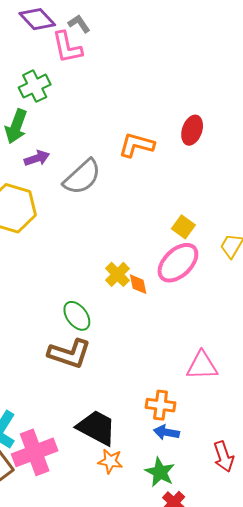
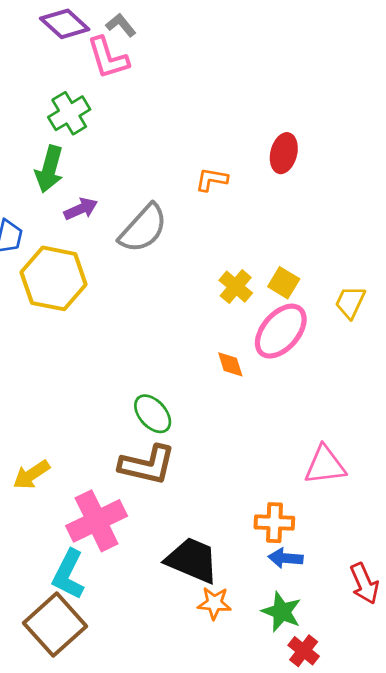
orange L-shape: (136, 145) -> (212, 180), size x0.7
yellow cross: (117, 274) -> (236, 287), moved
pink cross: (35, 452) -> (97, 521), moved

